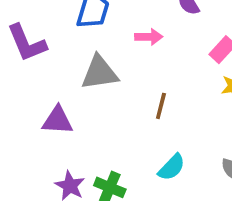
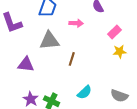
brown line: (161, 106) -> (72, 59), moved

